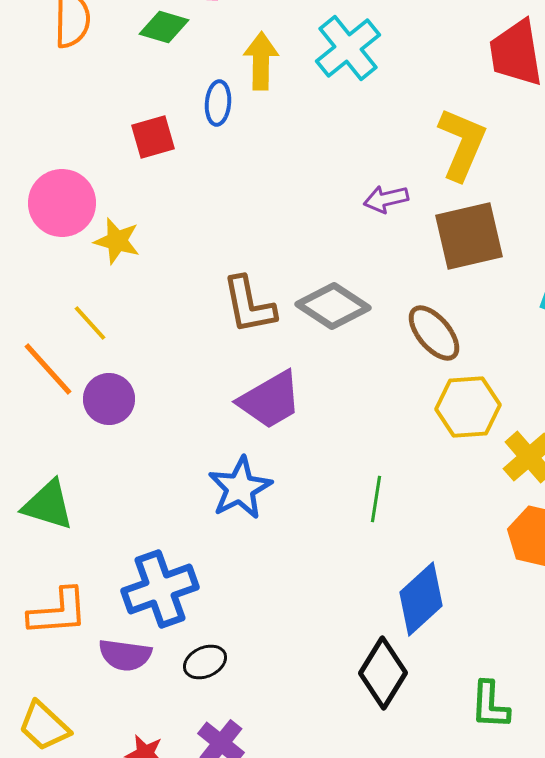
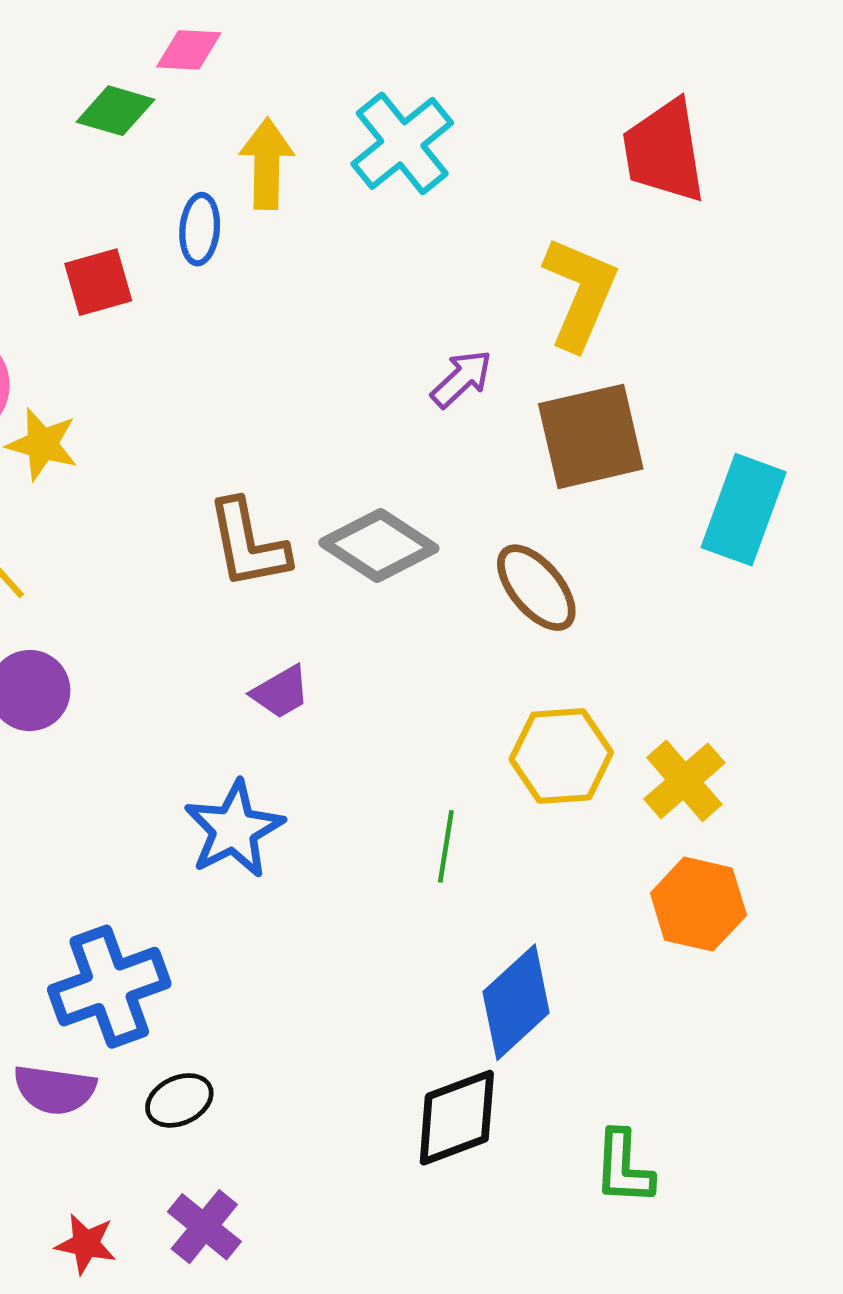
purple arrow: (386, 199) -> (461, 379), turned 150
purple trapezoid: (270, 400) -> (281, 692), size x0.6
yellow hexagon: (468, 407) -> (561, 756), moved
black diamond: (383, 673) -> (457, 1118), turned 38

